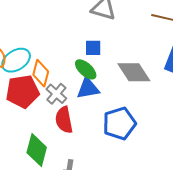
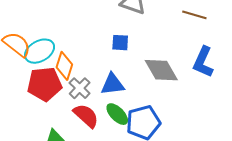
green ellipse: (86, 69) -> (117, 114), moved
red semicircle: (64, 120) -> (86, 116), turned 140

